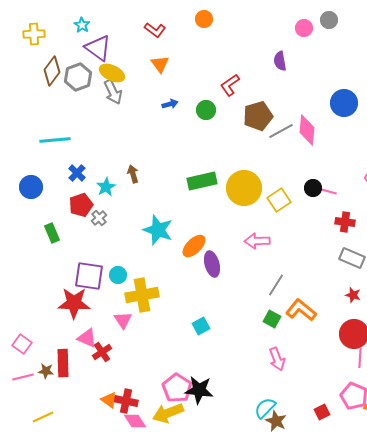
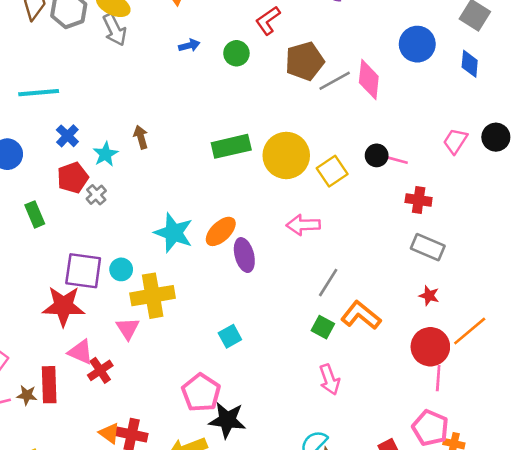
cyan star: (158, 230) -> (174, 233), moved
pink pentagon: (177, 388) -> (201, 393), moved

